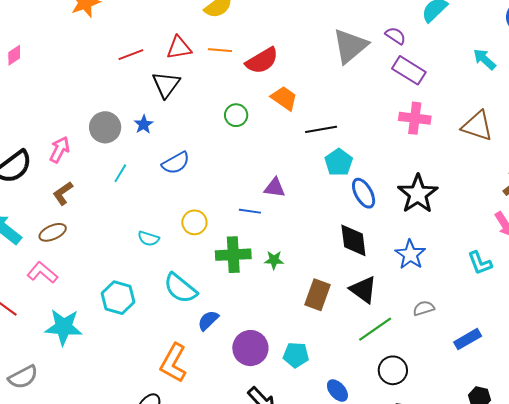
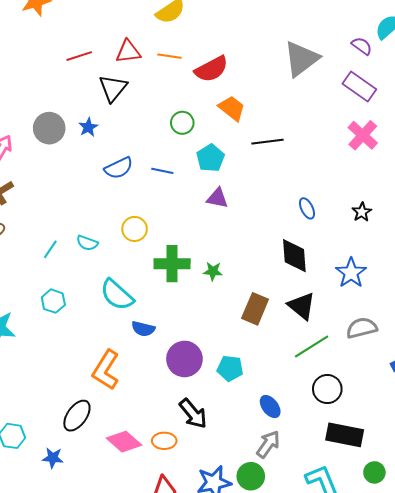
purple semicircle: (395, 36) -> (362, 46), moved
pink cross: (415, 118) -> (363, 135), turned 32
cyan pentagon: (339, 162) -> (210, 158), moved
cyan line: (120, 173) -> (50, 249), moved
blue ellipse: (364, 193) -> (307, 208), size x0.7
black star: (418, 194) -> (362, 212), size x0.5
blue line: (250, 211) -> (162, 171), moved
cyan hexagon: (118, 298) -> (53, 301), size x0.7
gray semicircle: (424, 308) -> (362, 328), size x1.4
blue semicircle: (208, 320) -> (143, 329), turned -125

